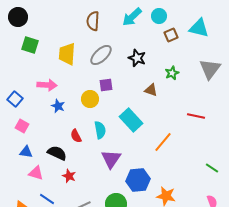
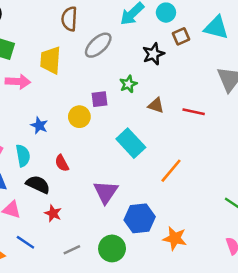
brown semicircle: (93, 21) -> (69, 19), moved
gray ellipse: (101, 55) -> (98, 45), moved
black star: (137, 58) -> (153, 54), moved, turned 30
green star: (172, 73) -> (128, 84), moved
pink arrow: (47, 85) -> (18, 82), moved
red line: (196, 116) -> (194, 112), moved
cyan semicircle: (100, 130) -> (23, 156), moved

